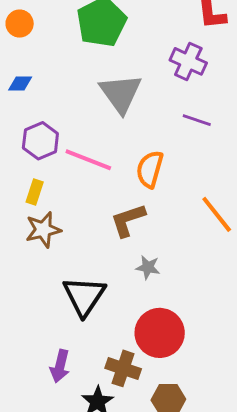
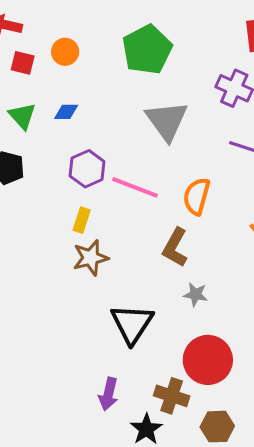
brown L-shape: (128, 220) -> (175, 247), turned -42

